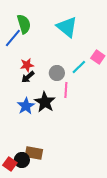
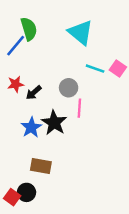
red star: (27, 65) -> (16, 84), moved
cyan line: (79, 67) -> (95, 69), moved, turned 63
brown rectangle: (34, 153) -> (41, 166), moved

